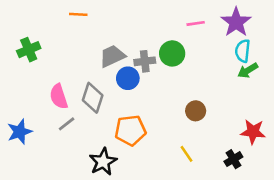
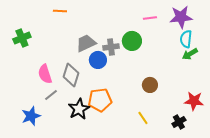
purple star: (236, 22) -> (181, 17), turned 30
blue star: (20, 132) -> (31, 116), moved
black star: (103, 162) -> (79, 109), moved

